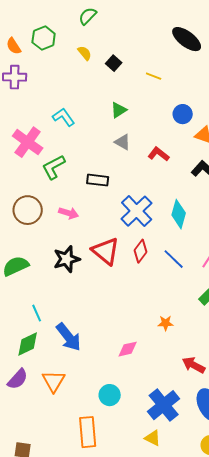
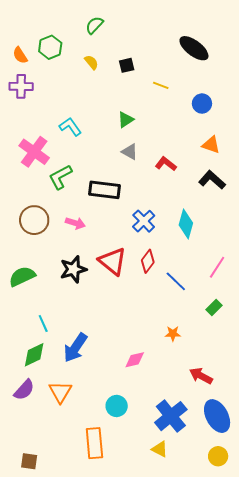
black square: (114, 63) -> (127, 65), moved, turned 35
blue circle: (183, 114) -> (202, 104), moved
black rectangle: (98, 180) -> (105, 190), size x1.4
blue cross: (137, 211) -> (144, 221), size x0.7
blue line: (174, 259) -> (176, 281), moved
blue arrow: (69, 337) -> (75, 348), turned 72

